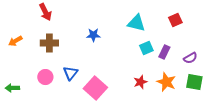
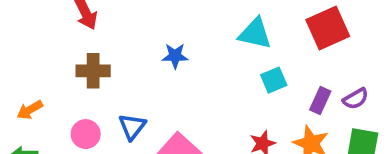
red square: (175, 20) -> (328, 28), size x1.6
orange arrow: (15, 41) -> (30, 110), moved
purple rectangle: (164, 52) -> (320, 101), moved

